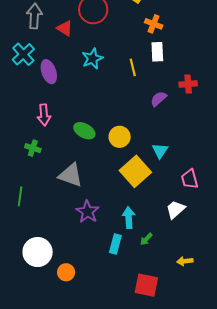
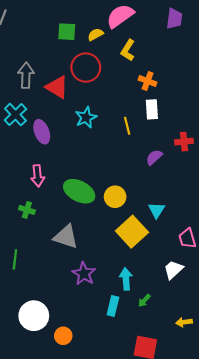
red triangle: (65, 28) -> (57, 87), size x1.4
green ellipse: (84, 131) -> (79, 191), size x1.4

